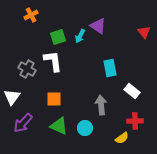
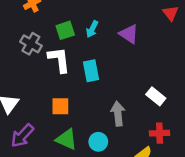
purple triangle: (98, 26) -> (129, 34), moved
red triangle: (144, 32) -> (171, 13), moved
cyan rectangle: (110, 68) -> (91, 71), moved
gray cross: (27, 69) -> (31, 44), moved

